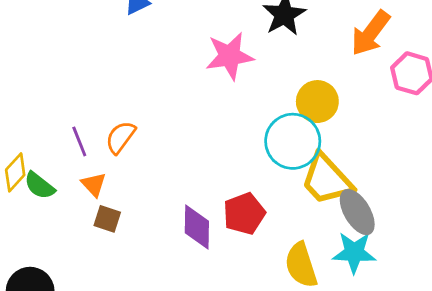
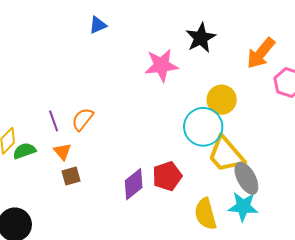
green semicircle: (39, 186) -> (24, 151), turned 120
brown square: (107, 219) -> (71, 176), turned -36
purple diamond: (197, 227) -> (134, 184), turned 48

